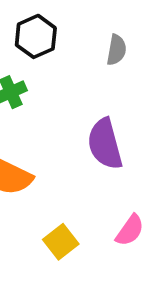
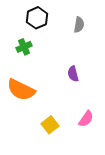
purple semicircle: (105, 144) -> (73, 74), size x0.6

